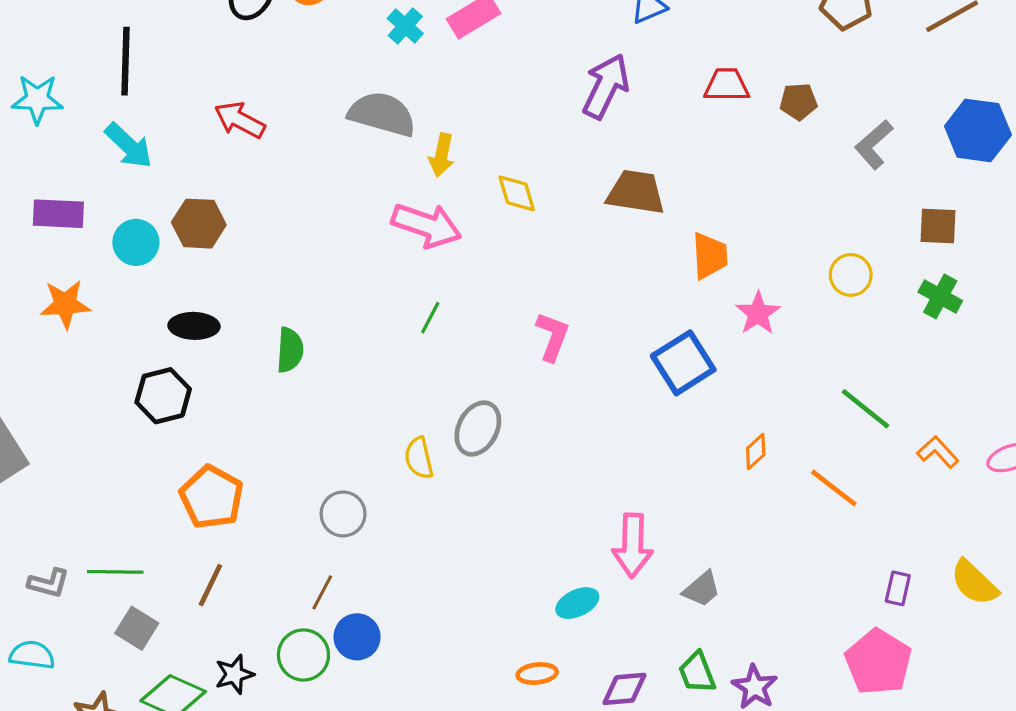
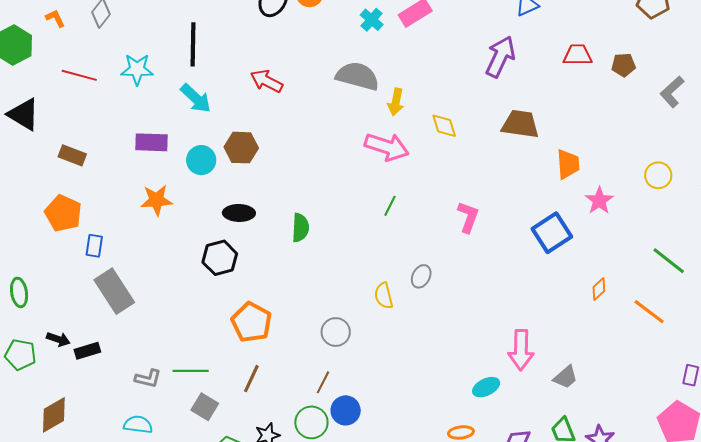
gray ellipse: (478, 428) -> (421, 276), size x0.7

